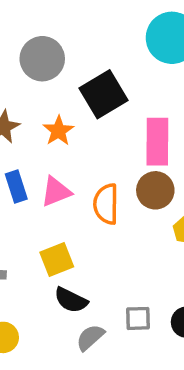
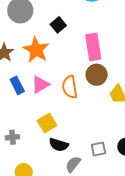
black square: (103, 94) -> (58, 25), size x0.6
orange star: (58, 131) -> (36, 50), size x1.5

